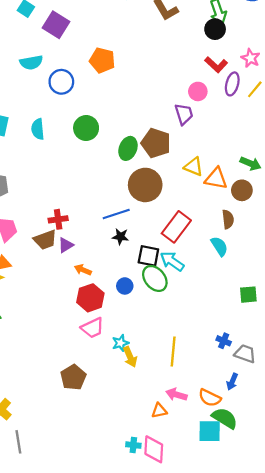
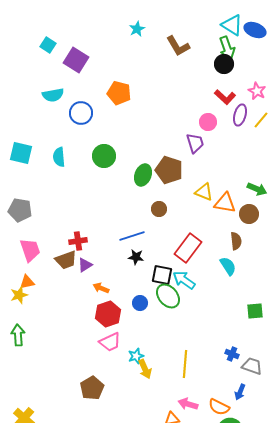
brown circle: (145, 185) -> (159, 209), size x0.5

